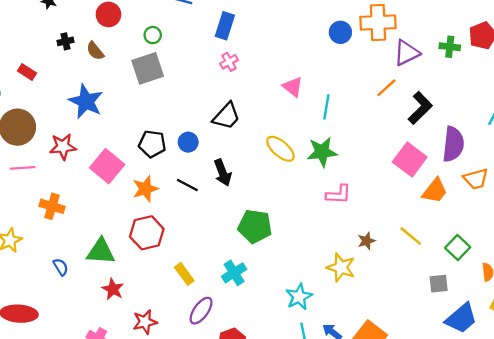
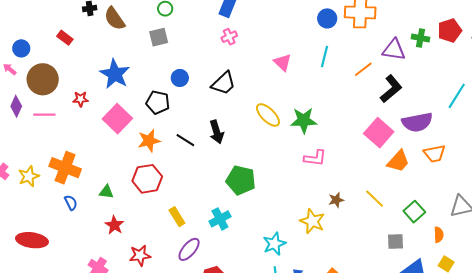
brown semicircle: (95, 51) -> (115, 19), size x1.4
purple triangle: (407, 53) -> (394, 50), moved, turned 30
gray square: (148, 68) -> (159, 37), size x0.7
red rectangle: (27, 72) -> (65, 38), moved
blue star: (86, 101) -> (115, 74), moved
cyan line: (326, 107) -> (325, 56), moved
blue circle: (188, 142) -> (180, 78), moved
purple semicircle: (453, 144) -> (417, 122), turned 68
red star: (63, 147) -> (81, 99), size x0.7
orange cross: (52, 206) -> (65, 168), moved, size x1.4
green triangle: (101, 251) -> (106, 192), size x0.6

